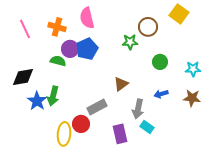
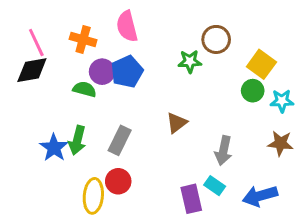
yellow square: (179, 14) -> (261, 64), moved
green circle: (160, 62) -> (253, 91), moved
black diamond: (23, 77) -> (32, 70), moved
blue arrow: (161, 94) -> (260, 196), moved, size x1.6
gray rectangle: (97, 107) -> (120, 140), moved, turned -36
gray arrow: (138, 109) -> (223, 151), moved
purple rectangle: (120, 134) -> (191, 199), moved

